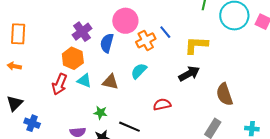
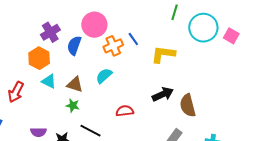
black arrow: (189, 74) -> (163, 94), moved
red arrow: (60, 84) -> (16, 92), moved
green star: (100, 113) -> (73, 105), moved

